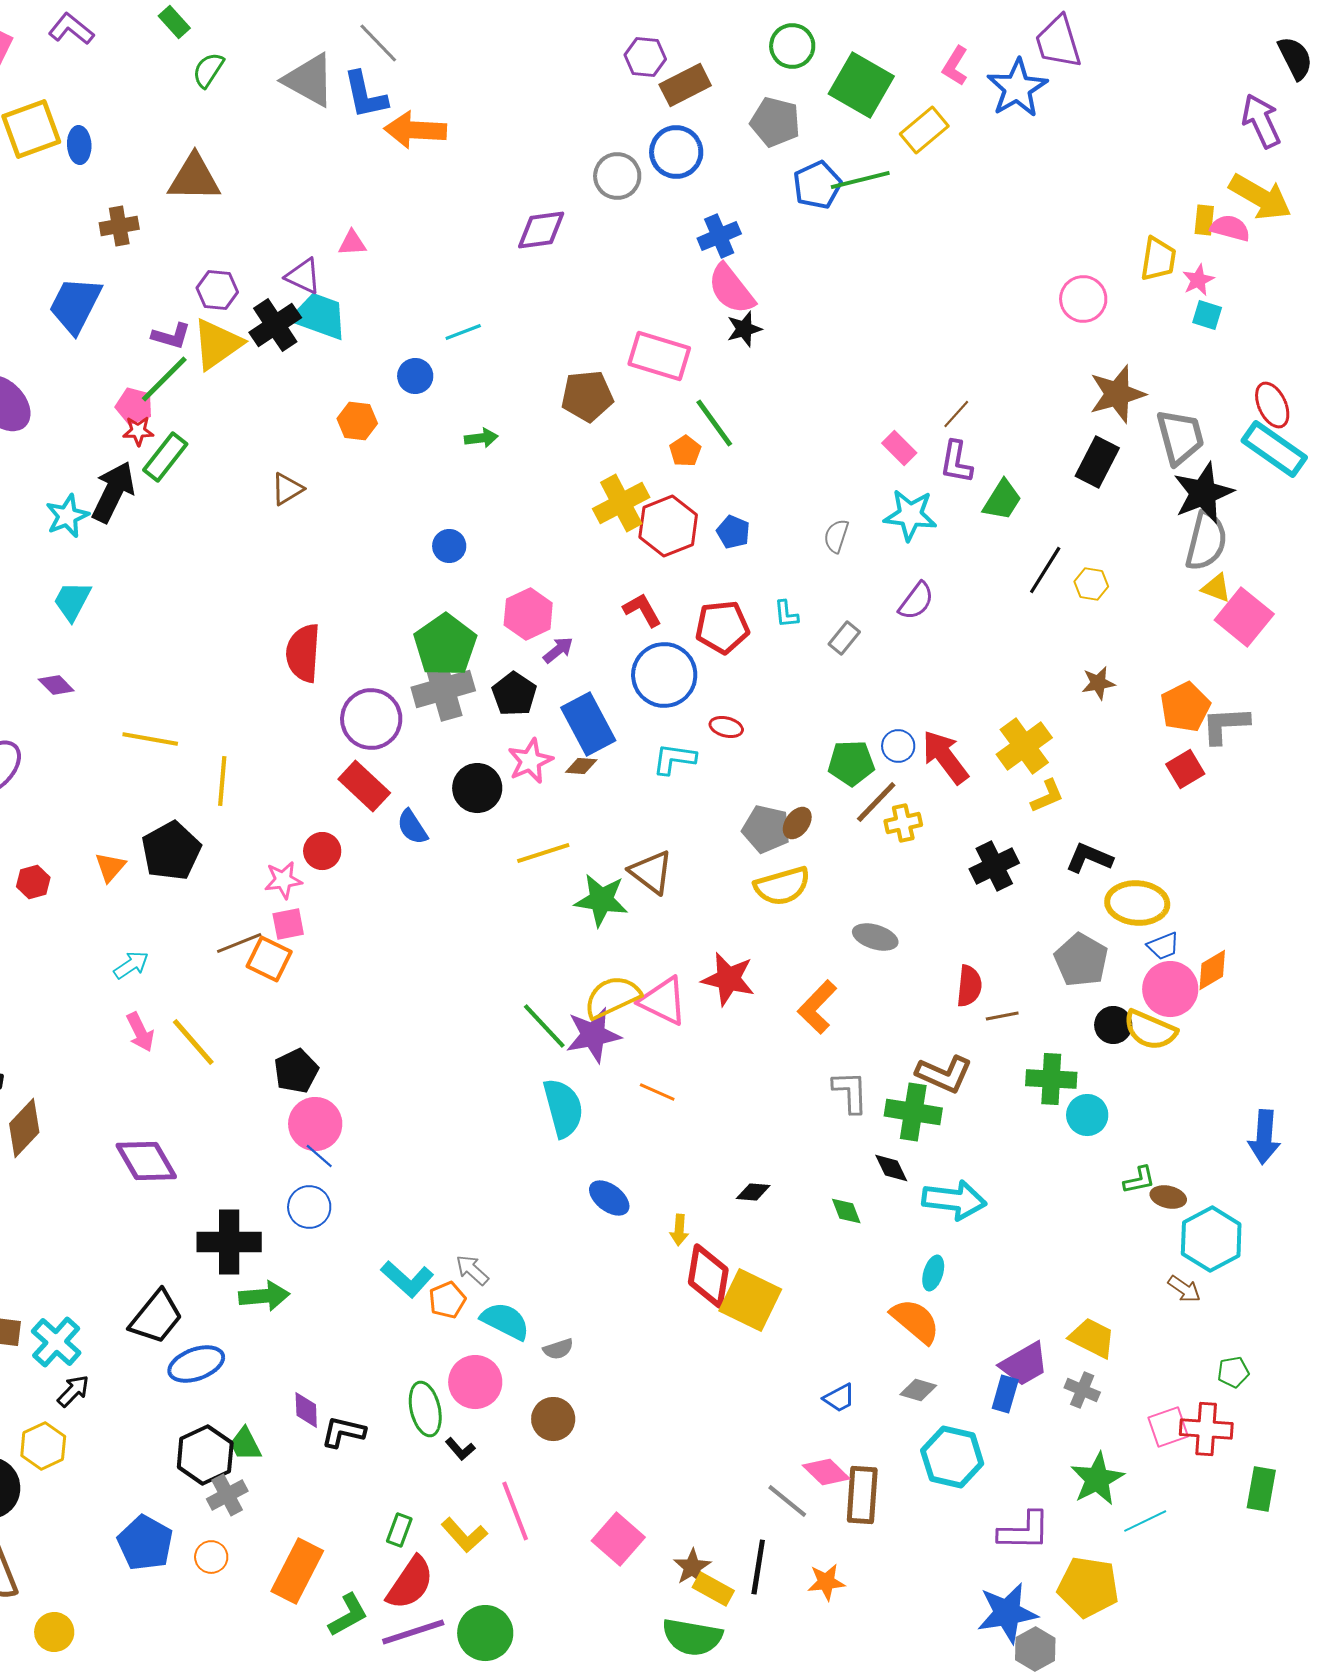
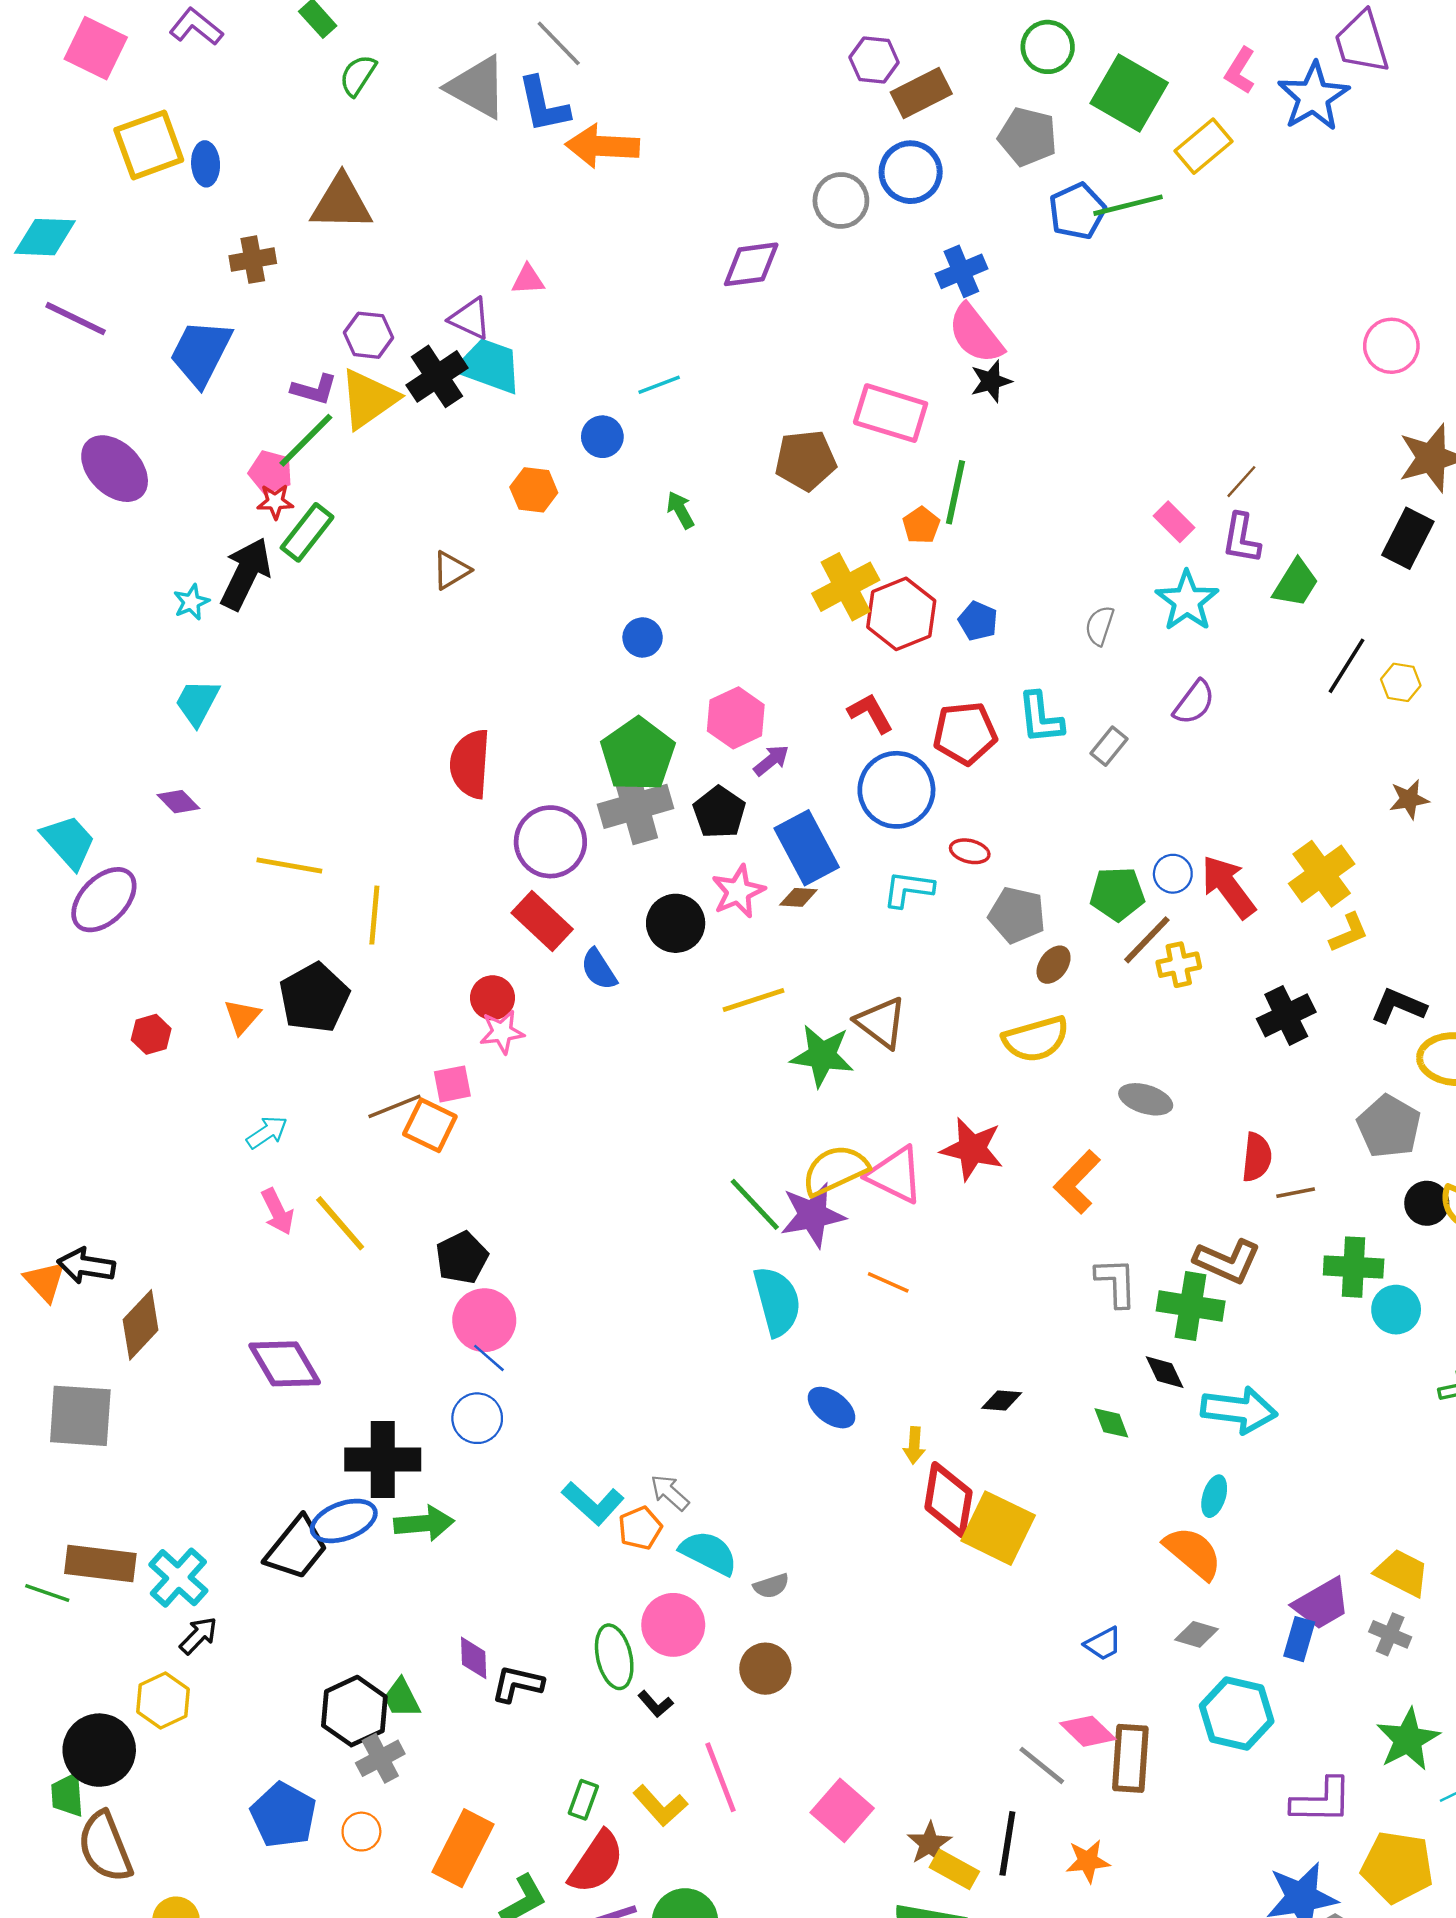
green line: (714, 423) -> (956, 492), turned 48
green arrow: (481, 438) -> (680, 510), turned -112
cyan star: (910, 515) -> (1187, 601), turned 30
cyan star: (67, 516) -> (191, 602), size x0.7
cyan L-shape: (786, 614) -> (1041, 718), size x1.6
gray pentagon: (766, 829) -> (1017, 915), moved
pink star: (283, 880) -> (502, 1032), moved
blue ellipse: (196, 1364) -> (344, 1521), moved

